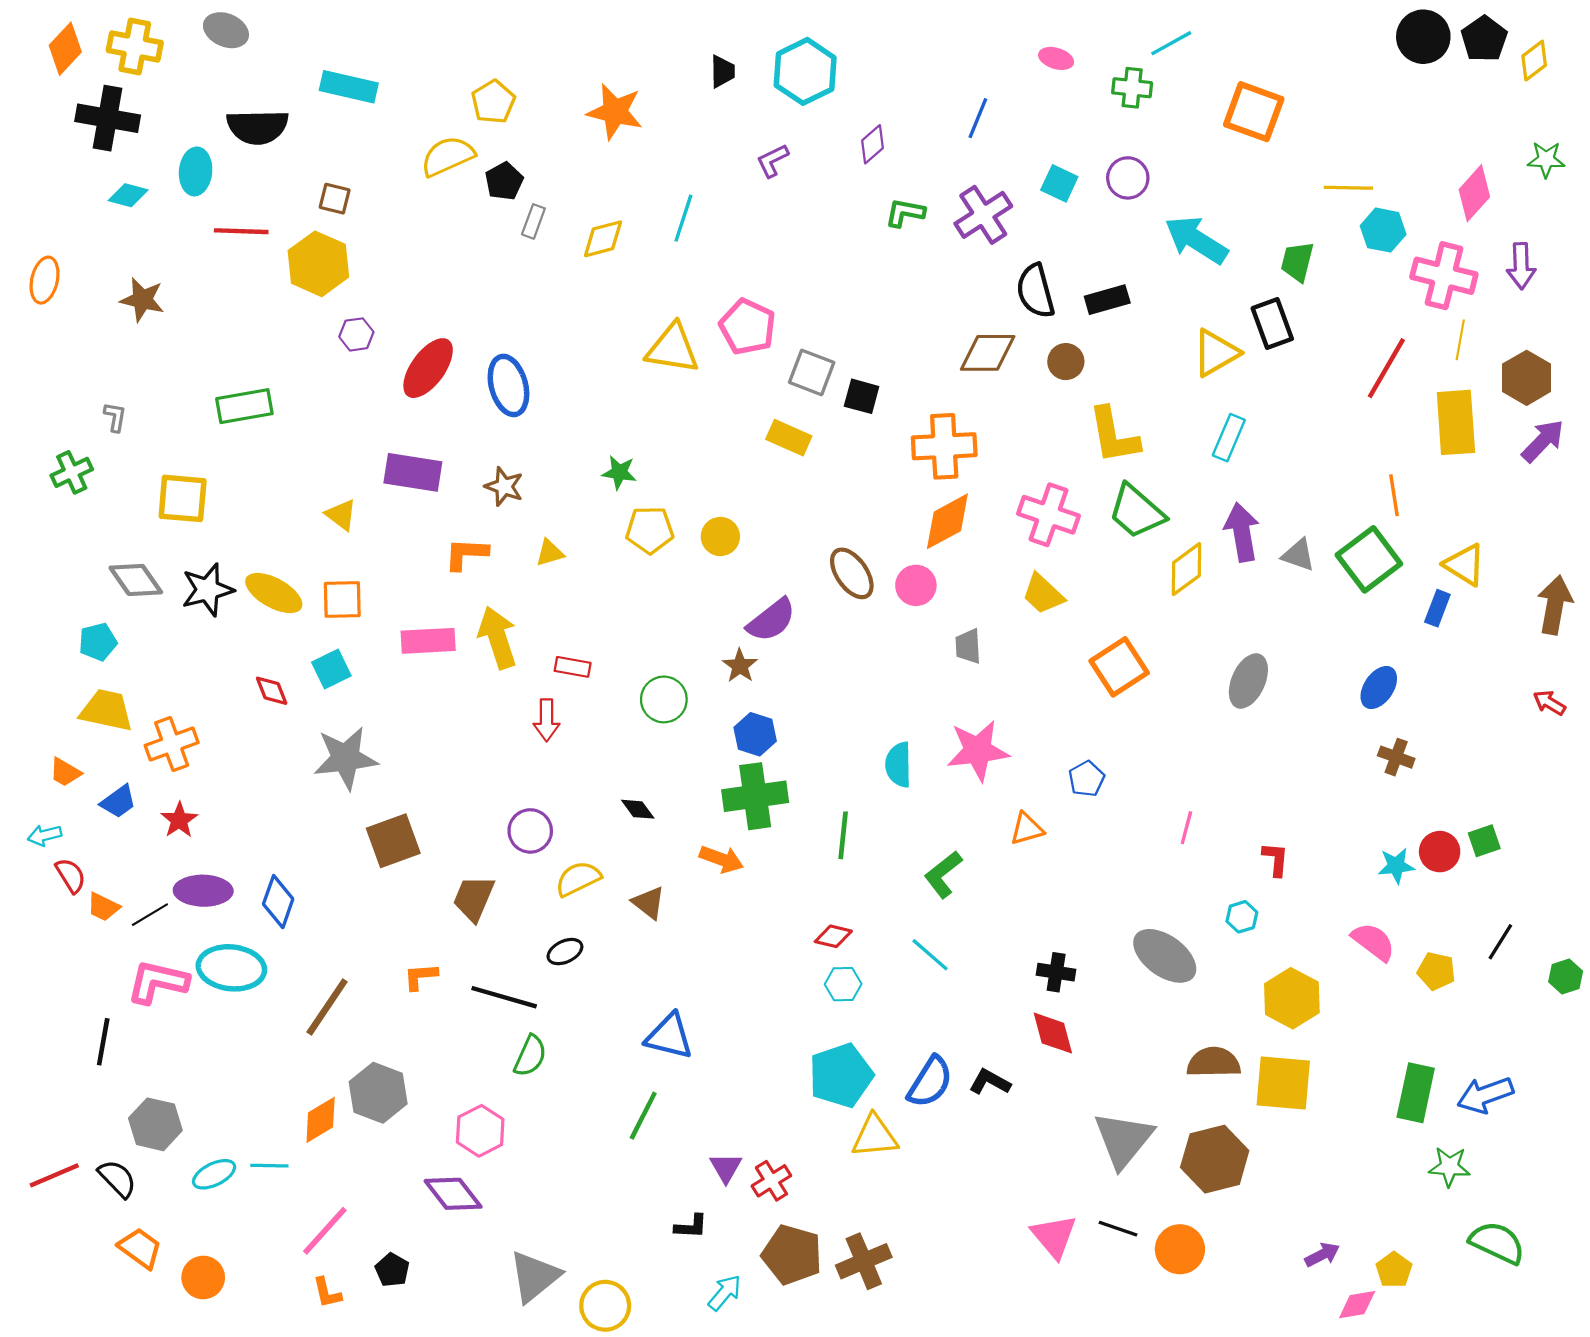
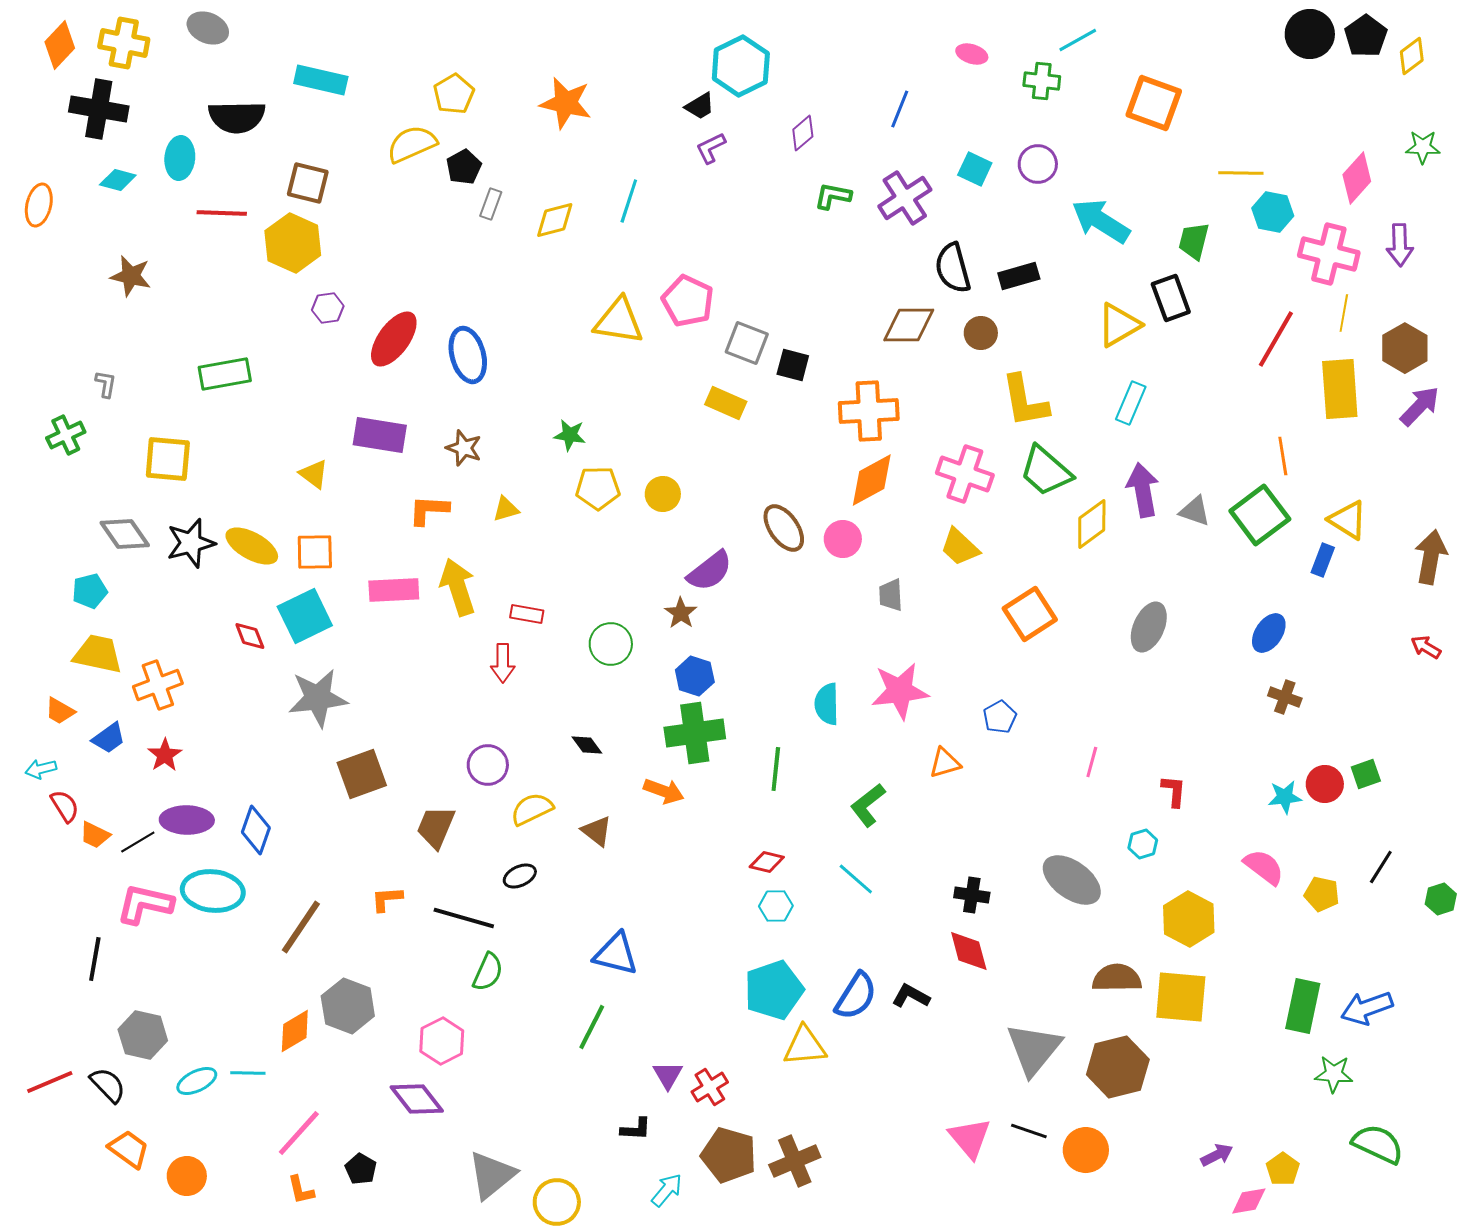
black trapezoid: (723, 71) -> (700, 106), moved, turned 60
brown square: (335, 199) -> (308, 183), size x1.4
orange ellipse: (45, 280) -> (39, 205), moved
cyan square: (331, 669) -> (305, 616), size x1.5

